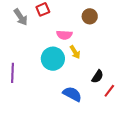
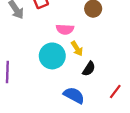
black semicircle: (98, 77) -> (89, 69), moved

